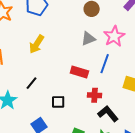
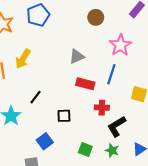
gray triangle: (88, 39) -> (77, 57), moved
yellow arrow: (37, 44) -> (23, 59), moved
black L-shape: (108, 114) -> (117, 126), turned -80

